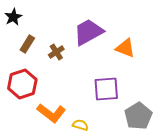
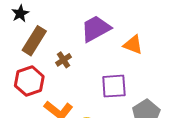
brown rectangle: (27, 44) -> (34, 41), size x1.6
brown cross: (56, 52) -> (64, 60), moved

